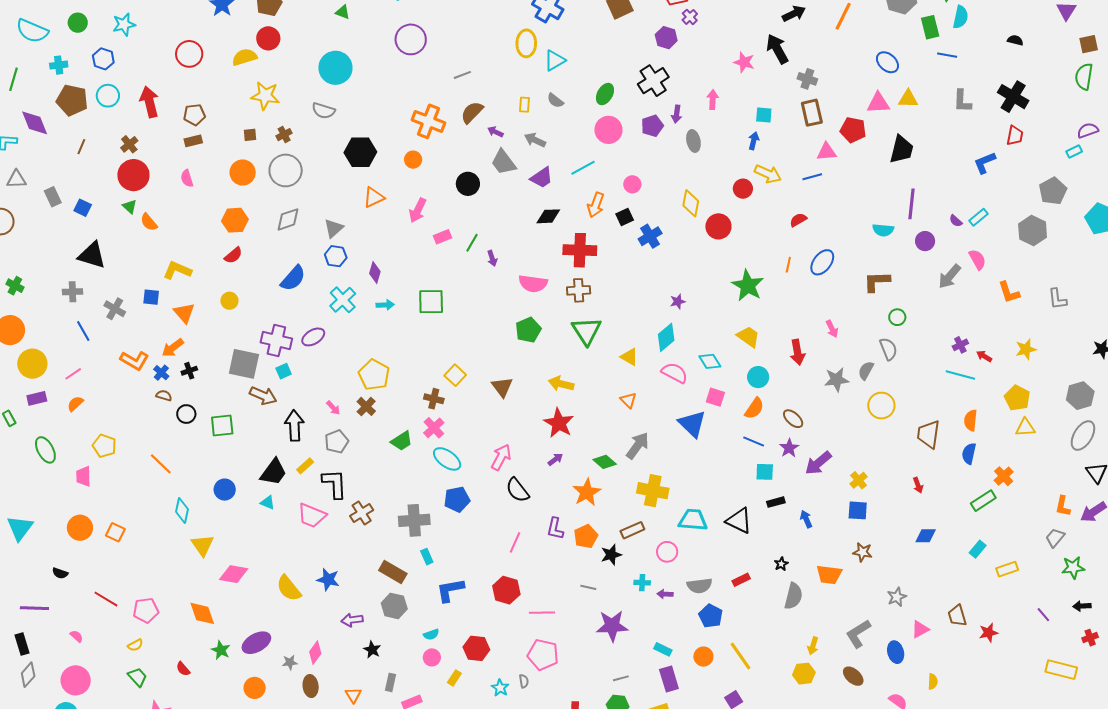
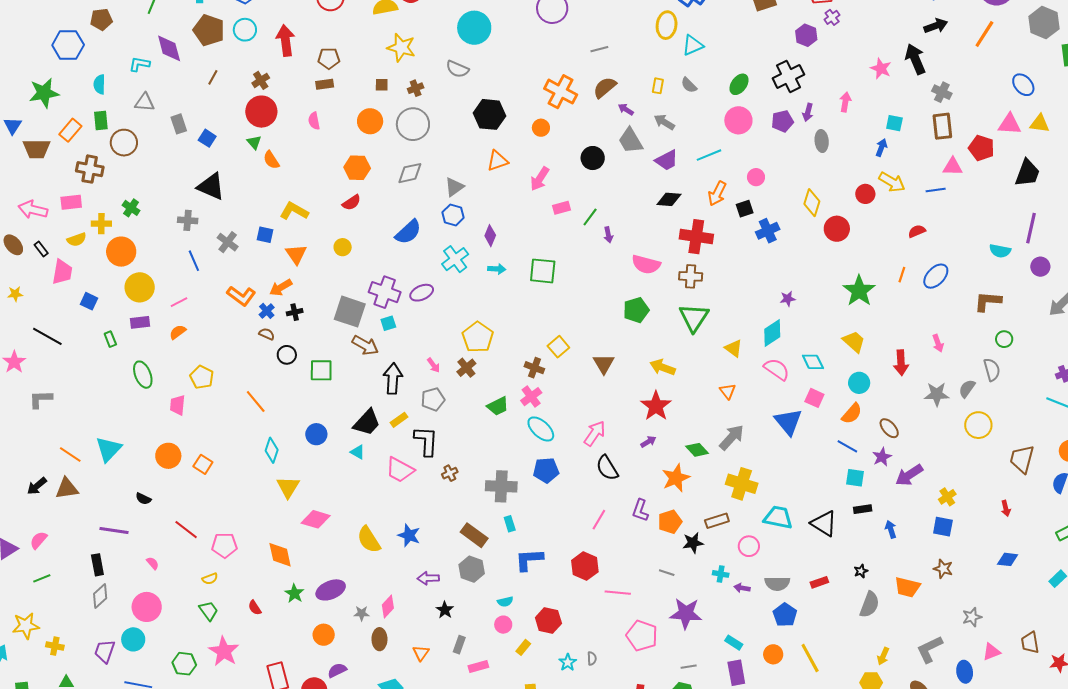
brown cross: (362, 513) -> (450, 473), size x0.7
pink pentagon: (543, 655) -> (642, 636), moved

